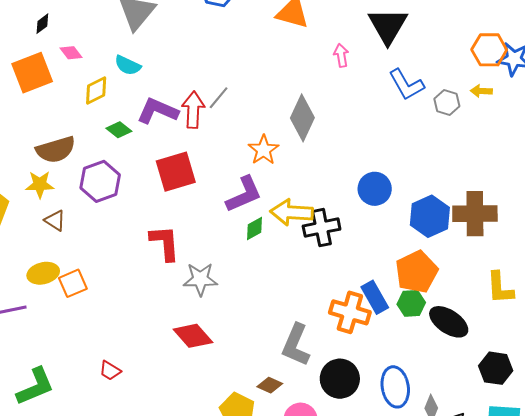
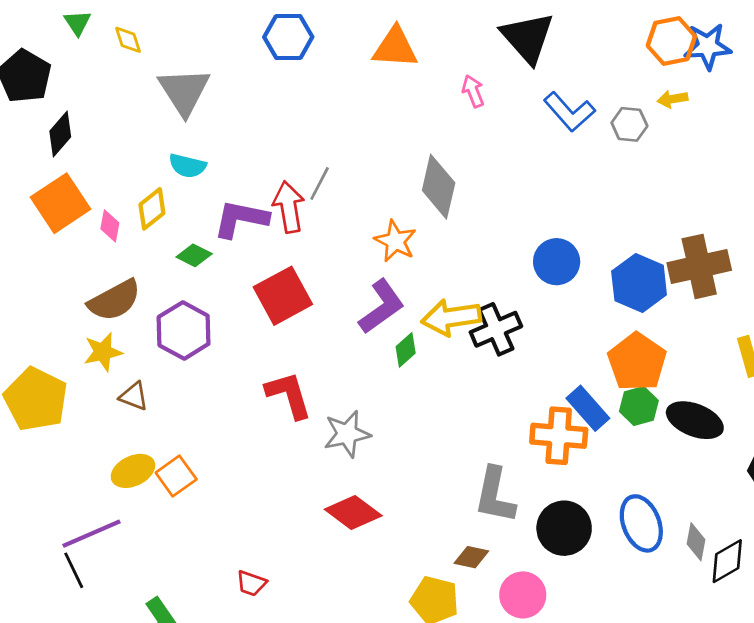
black diamond: (42, 24) -> (60, 134), size x1.5
pink diamond: (71, 53) -> (110, 226), moved, turned 60

